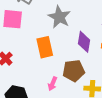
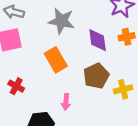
pink arrow: (53, 84) -> (66, 102), moved

